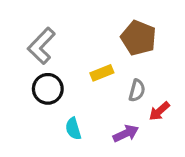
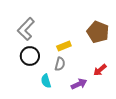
brown pentagon: (139, 38) -> (98, 32), moved
gray semicircle: (137, 90) -> (60, 64), moved

